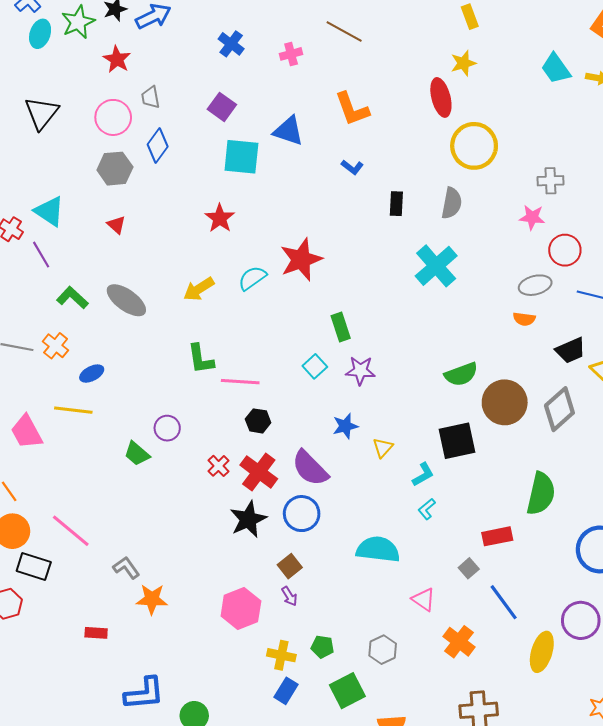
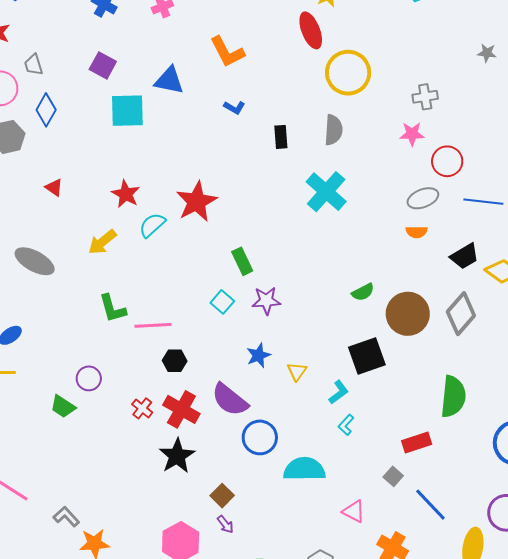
red star: (220, 218) -> (126, 194), moved
red triangle: (116, 225) -> (54, 188), moved
green semicircle: (461, 374) -> (363, 292), size x0.7
blue circle: (302, 514) -> (260, 437), moved

